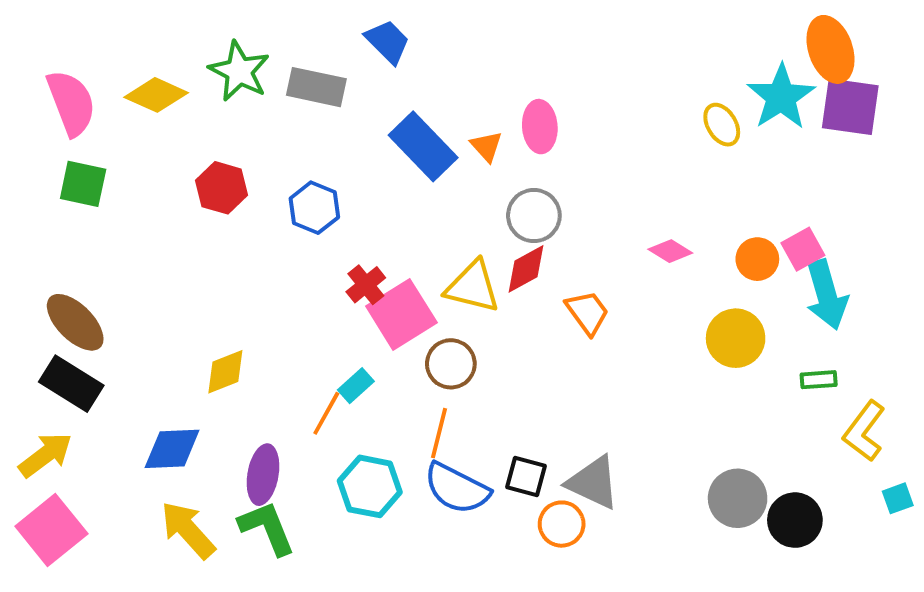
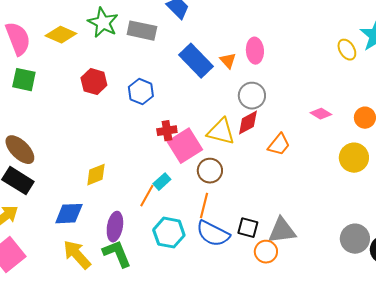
red cross: (366, 285) -> (167, 131), turned 30
orange trapezoid: (587, 312) -> (279, 145), turned 75
gray triangle: (593, 482) -> (282, 231), turned -32

